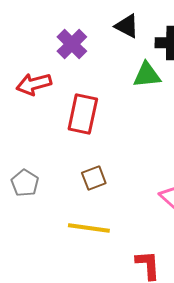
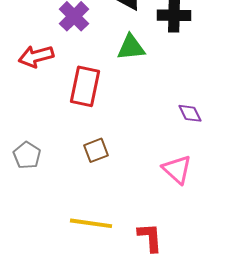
green triangle: (147, 75) -> (131, 47), moved
yellow line: (89, 228) -> (91, 223), moved

